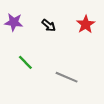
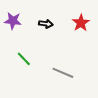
black arrow: (49, 25) -> (46, 24), turned -32

